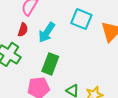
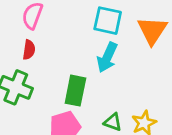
cyan arrow: (47, 32) -> (107, 57), moved

